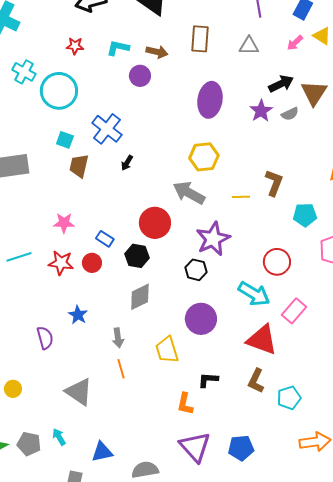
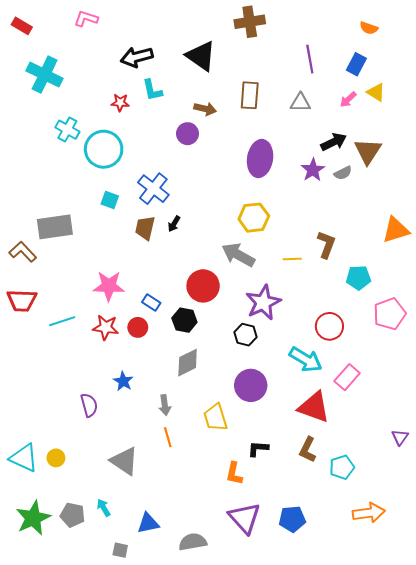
cyan L-shape: (118, 48) -> (152, 90), moved, turned -115
brown trapezoid: (79, 166) -> (145, 228), moved
pink star: (64, 223) -> (109, 286), size x1.4

